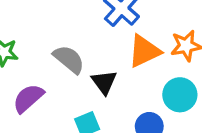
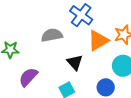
gray semicircle: (69, 59) -> (52, 35), moved, turned -45

